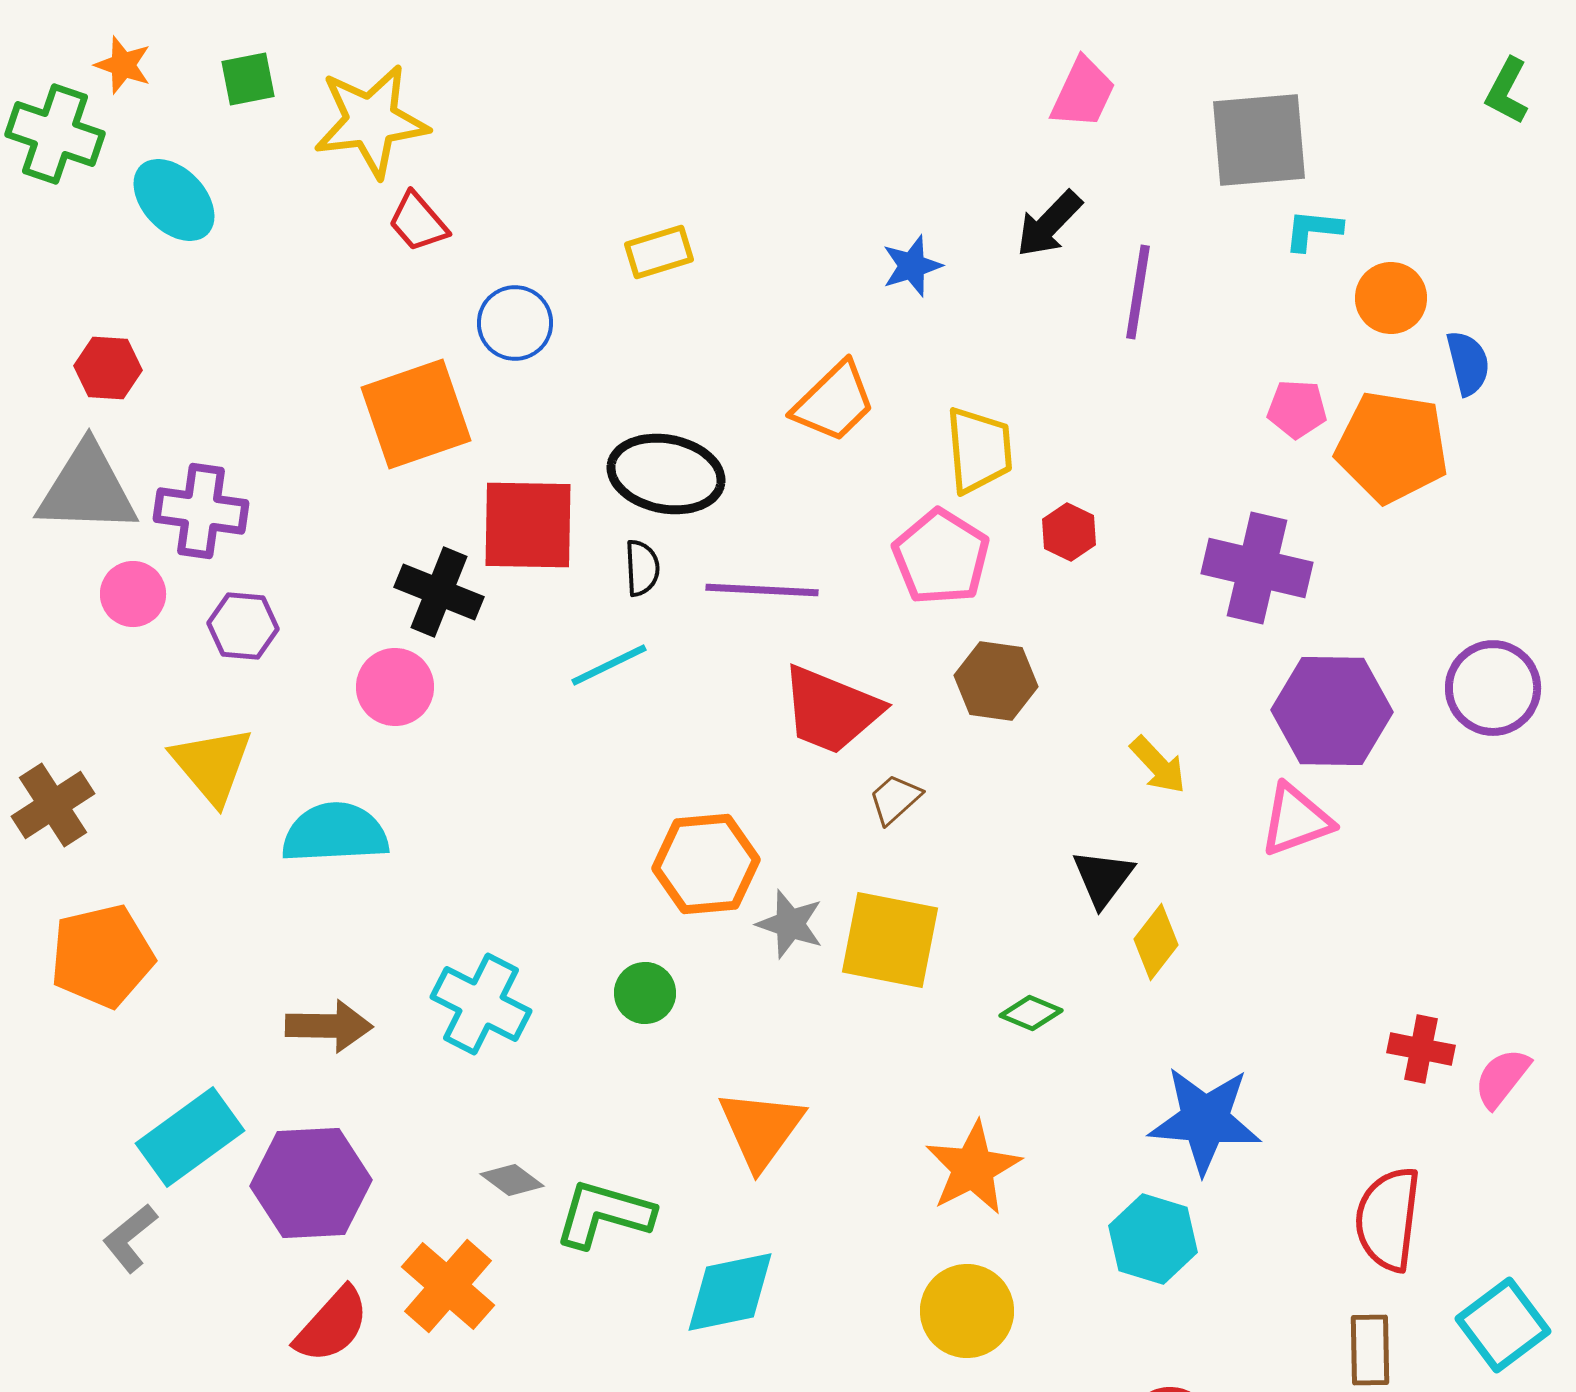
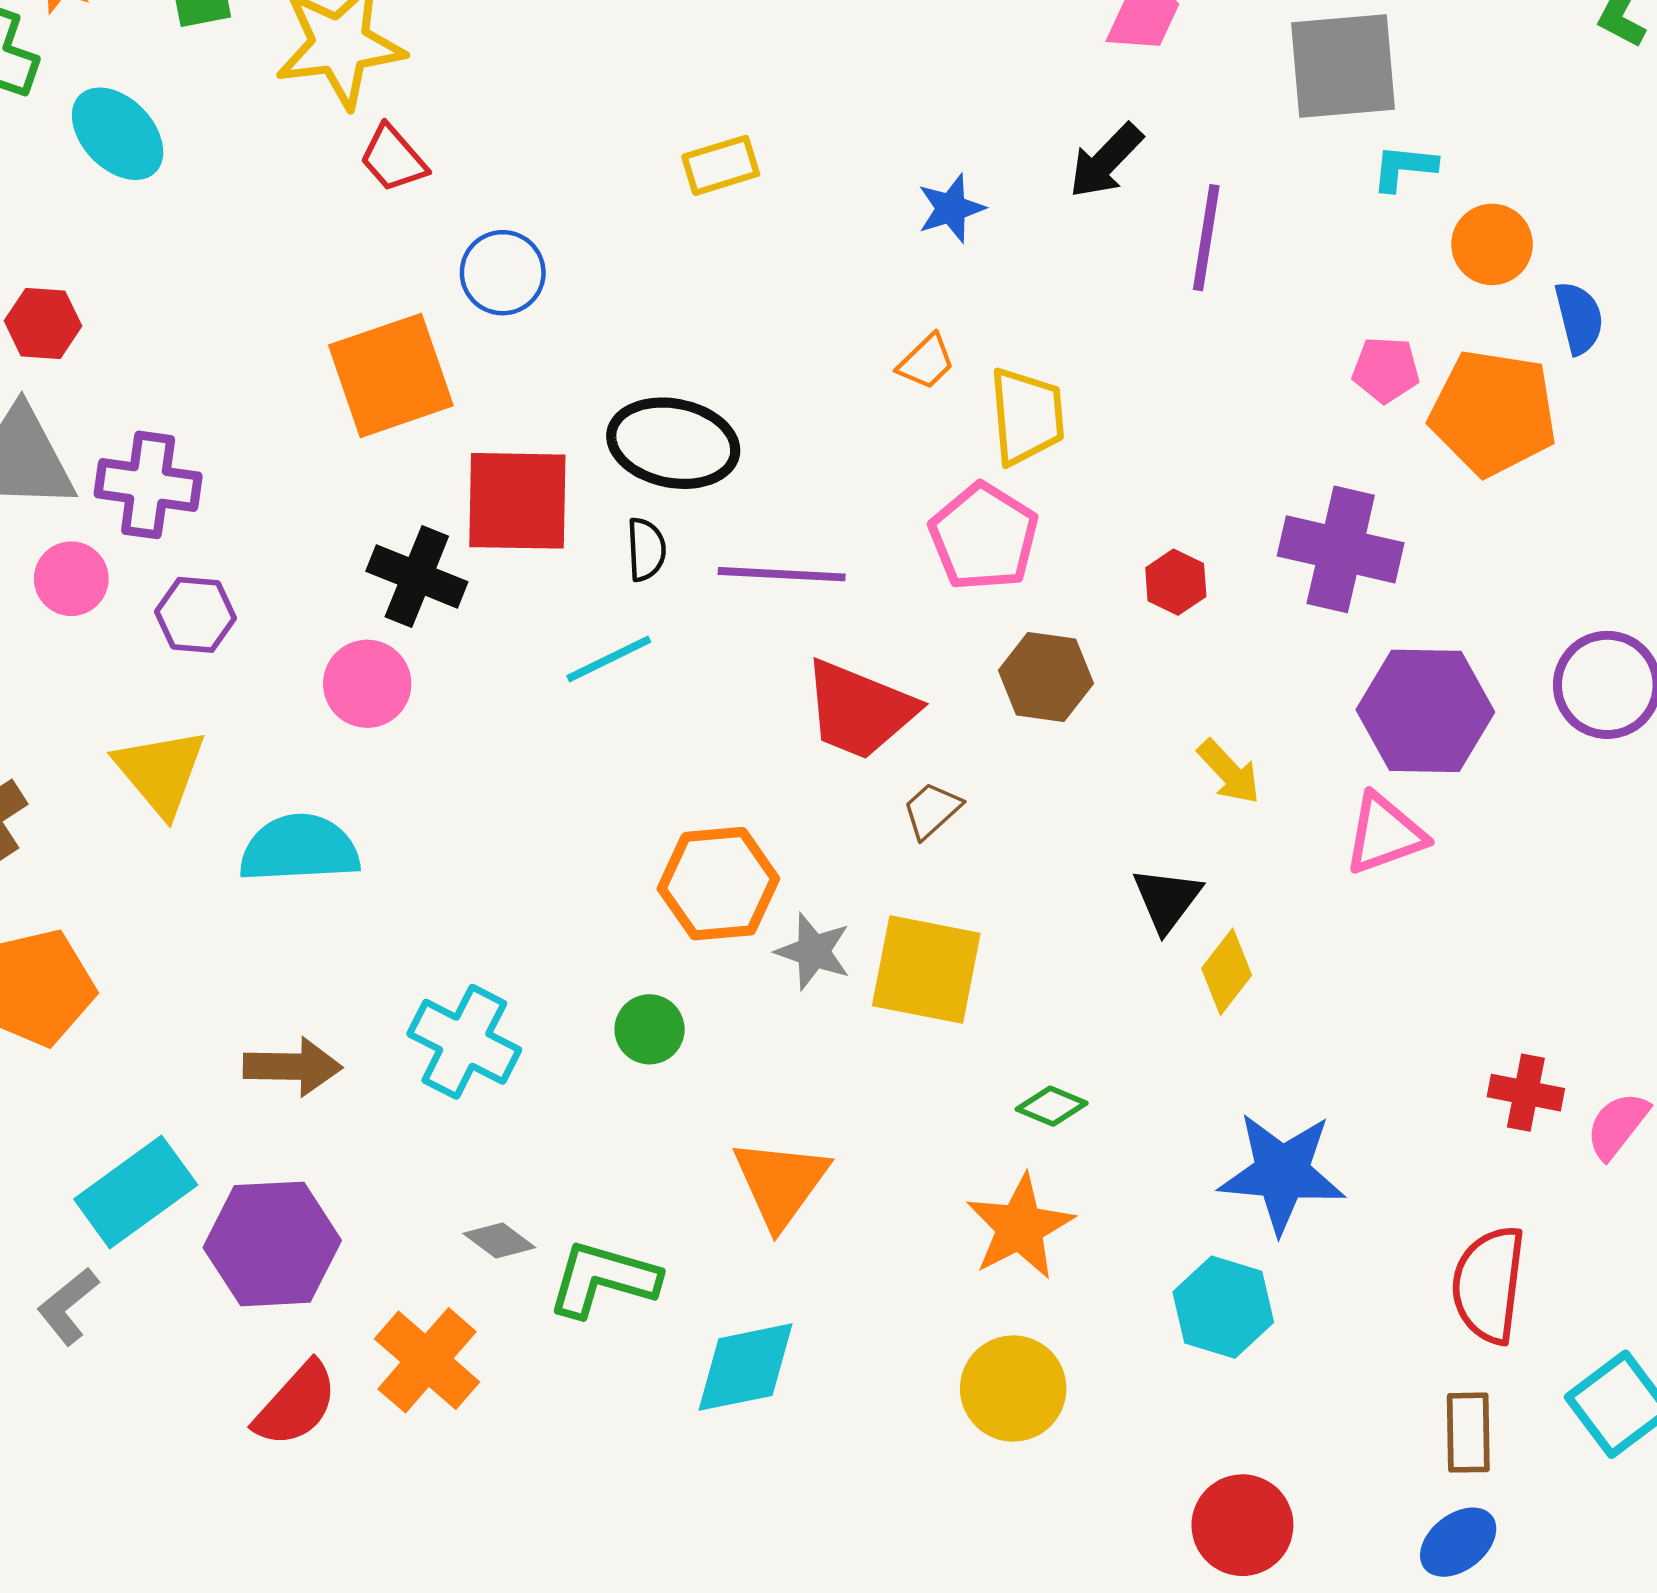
yellow rectangle: (659, 252) -> (721, 165), moved
orange trapezoid: (834, 402) -> (926, 362), moved, size x0.6
red hexagon: (1069, 532) -> (1176, 582), moved
green diamond: (1031, 1013) -> (1052, 1106), moved

